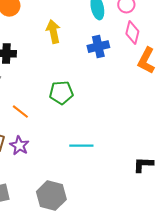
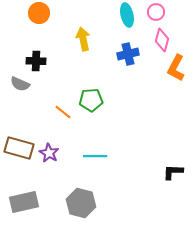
orange line: (20, 112) -> (63, 112), moved
cyan line: (81, 146) -> (95, 156), moved

